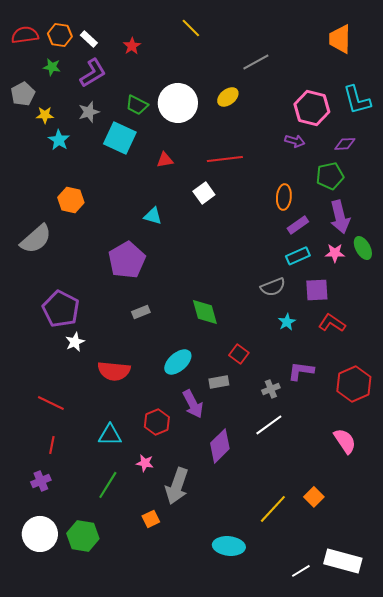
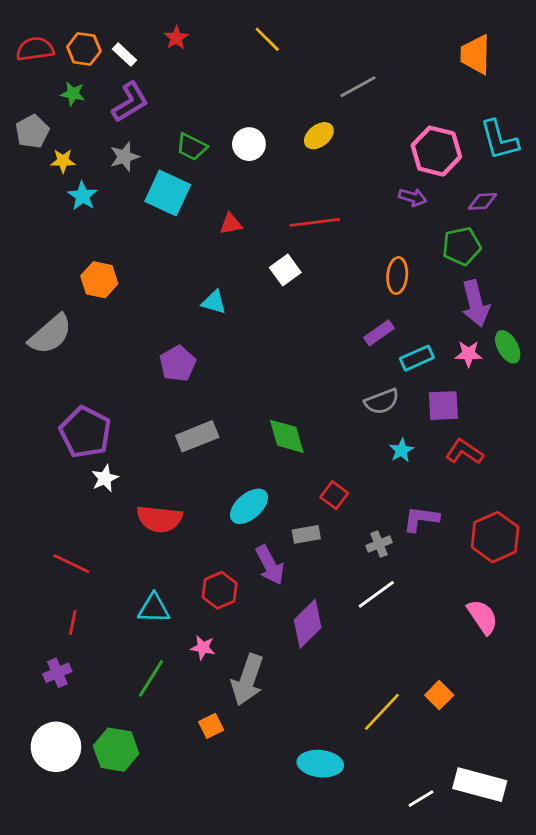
red star: (132, 46) -> (176, 38), moved
white circle: (178, 103) -> (249, 144), size x0.6
purple rectangle: (298, 225) -> (379, 333), moved
purple pentagon: (127, 260) -> (178, 364), size x0.7
gray rectangle: (141, 312) -> (197, 436), size x1.6

